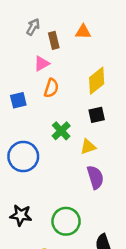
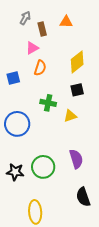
green cross: (61, 131) -> (48, 103), turned -35
purple semicircle: (95, 177) -> (76, 159), moved
green circle: (66, 221) -> (43, 167), moved

